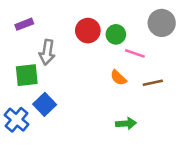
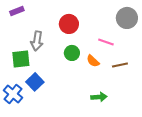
purple rectangle: (24, 24) -> (17, 11), moved
green circle: (116, 34) -> (72, 53), moved

